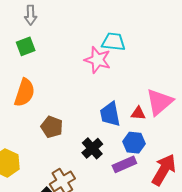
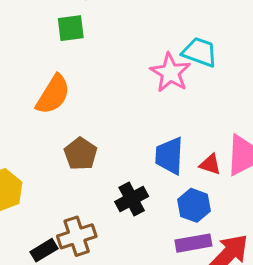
purple rectangle: (124, 164) -> (193, 243), moved

